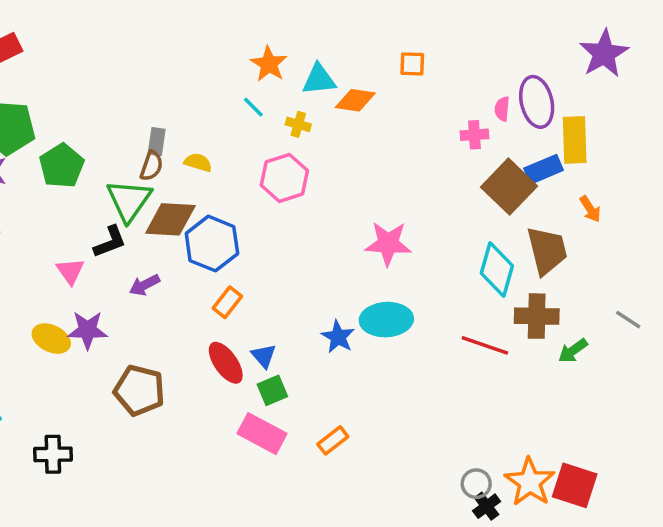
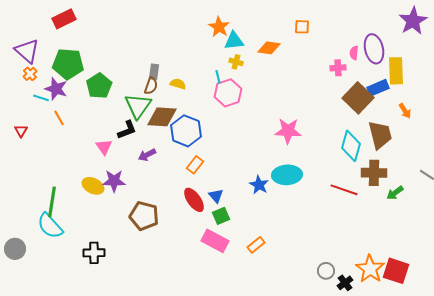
cyan triangle: (319, 79) -> (234, 41), moved
cyan line: (253, 107) -> (218, 77), moved, turned 32
gray circle: (476, 484) -> (326, 271), moved

